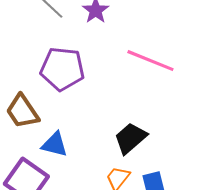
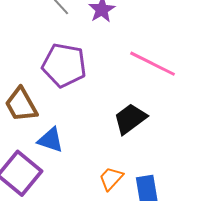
black trapezoid: (130, 138) -> (130, 119), moved

